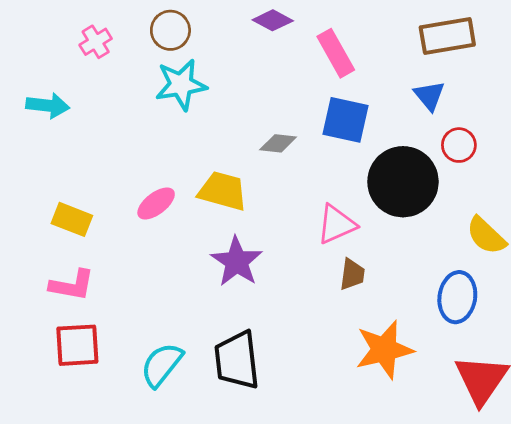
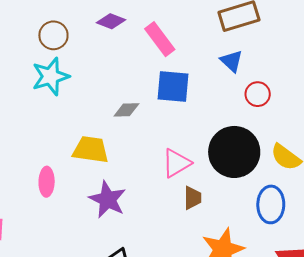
brown circle: (170, 30) -> (53, 35), moved
black circle: (403, 182) -> (234, 152), moved
pink ellipse: (156, 203) -> (47, 182), moved, turned -44

